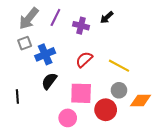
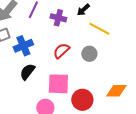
yellow line: (119, 66) -> (99, 29), moved
gray circle: (119, 90) -> (89, 54), moved

